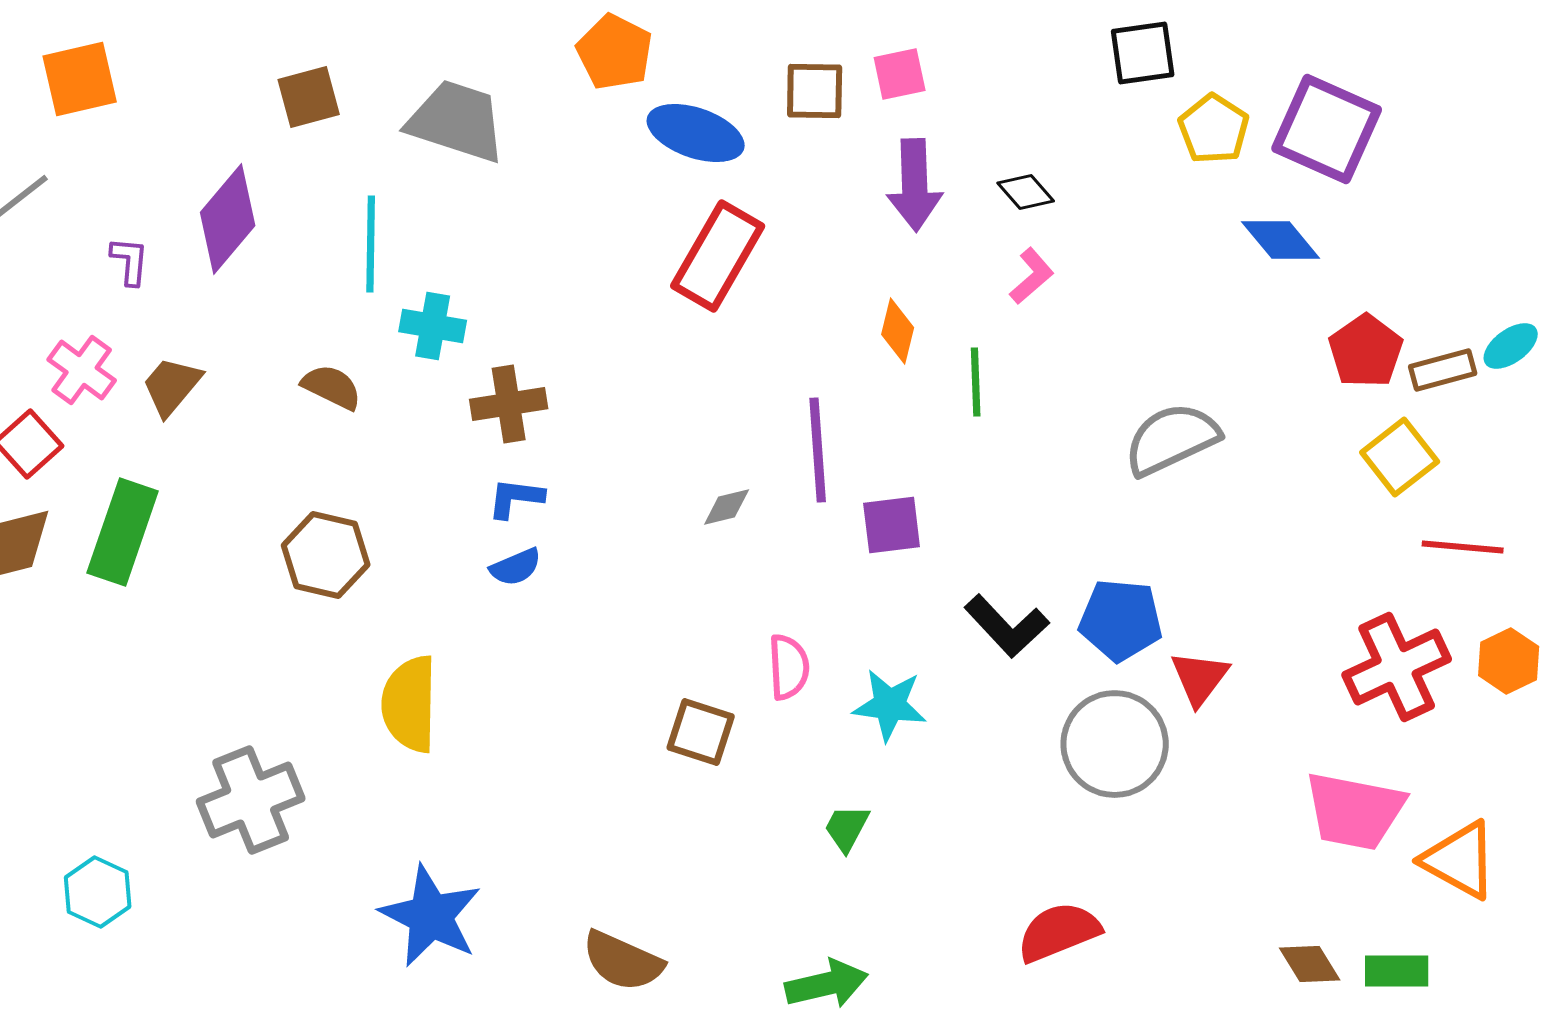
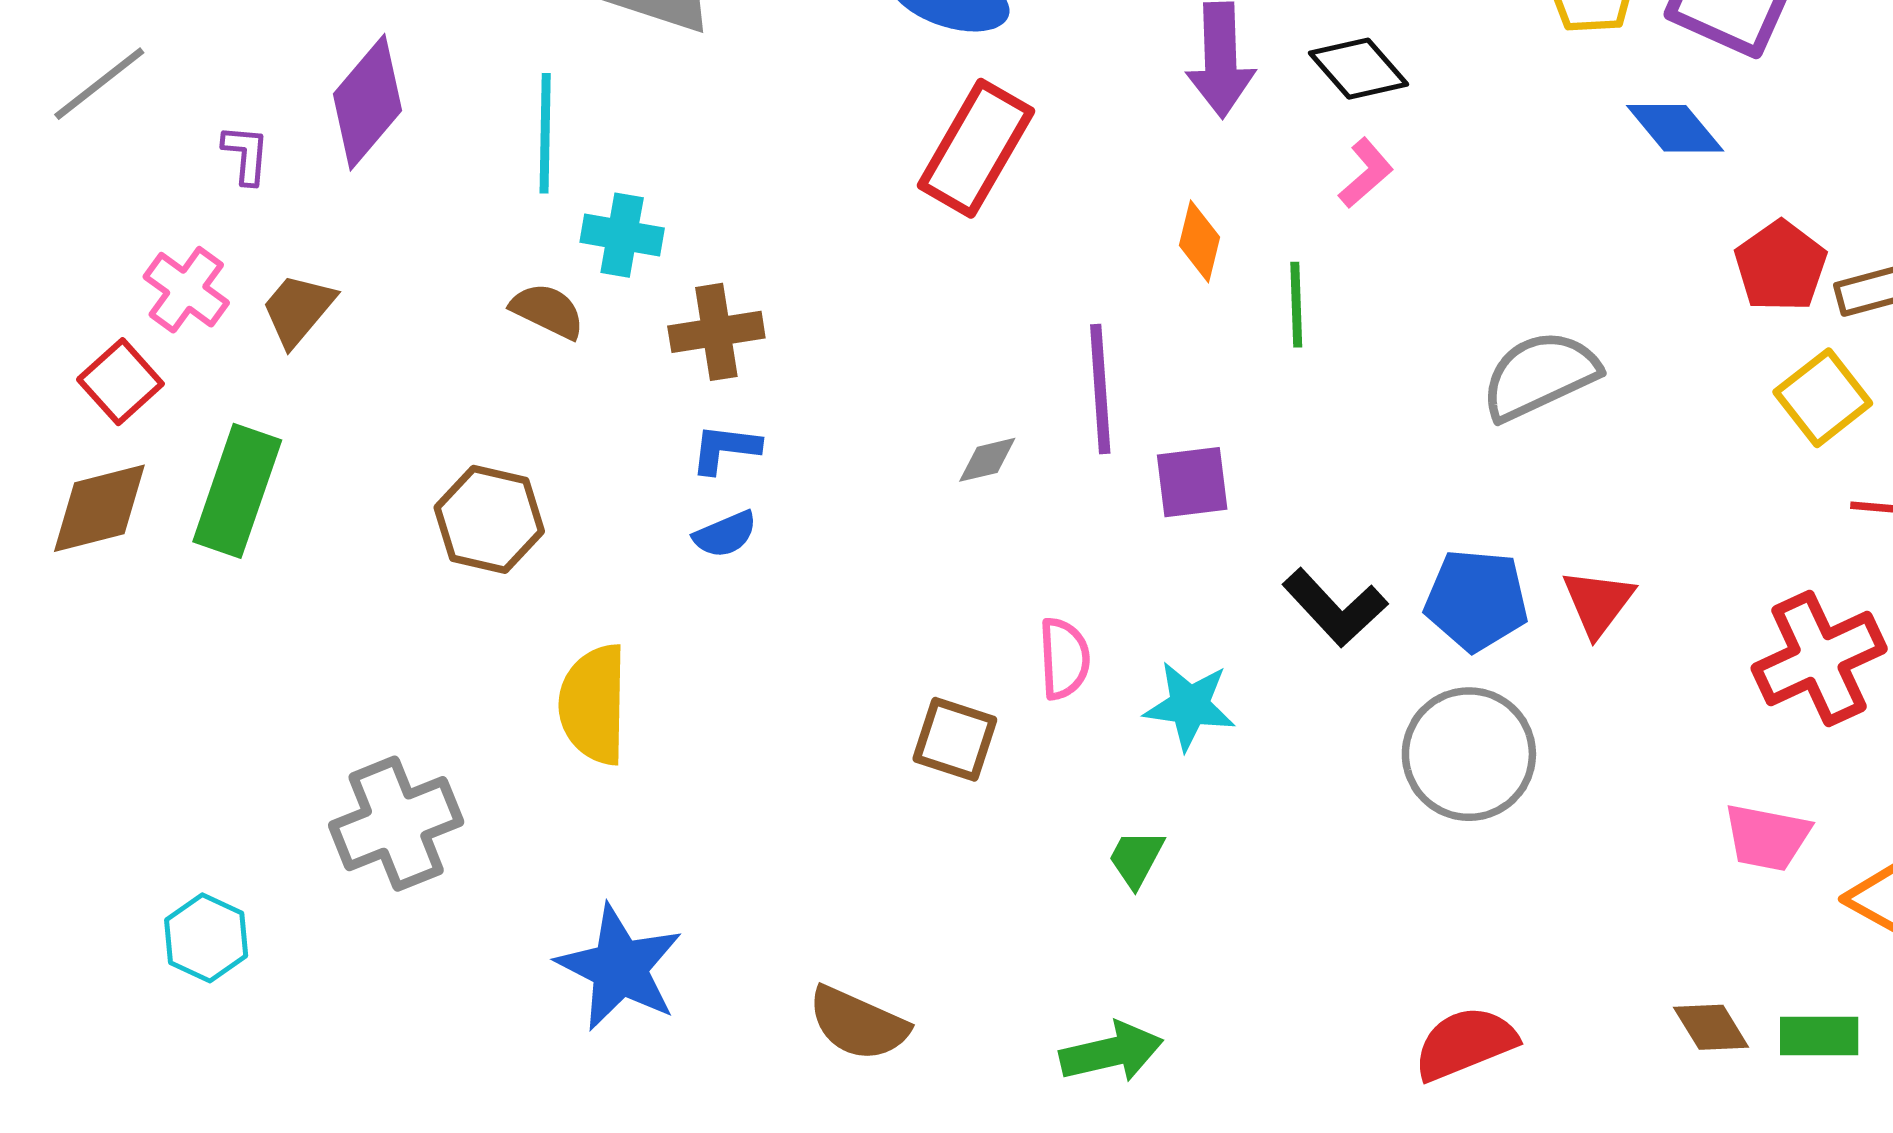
black diamond: (1026, 192) -> (1358, 69), size x1.4
brown semicircle: (332, 387) -> (548, 311), moved
red triangle: (1200, 678) -> (1598, 603), moved
pink trapezoid: (1355, 811) -> (1767, 837), size x0.7
red semicircle: (1059, 932) -> (1465, 1043), moved

